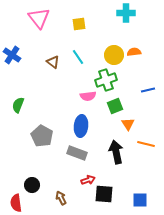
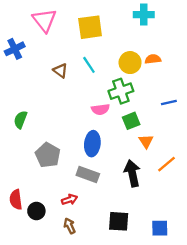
yellow square: (79, 24) -> (90, 27), size x1.6
blue cross: (12, 55) -> (15, 49), moved, turned 30
orange line: (146, 144) -> (167, 164), turned -54
red arrow: (88, 180) -> (70, 200), moved
red semicircle: (16, 203) -> (16, 200), moved

